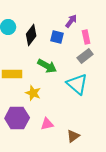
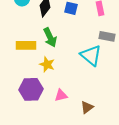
gray rectangle: (85, 56) -> (107, 36), moved, turned 49
green arrow: (47, 66) -> (50, 37), moved, turned 36

